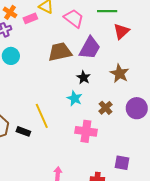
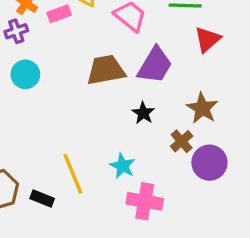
cyan star: (75, 98) -> (123, 166), moved
brown cross: (105, 108) -> (182, 141), moved
purple circle: (137, 108) -> (209, 163), moved

